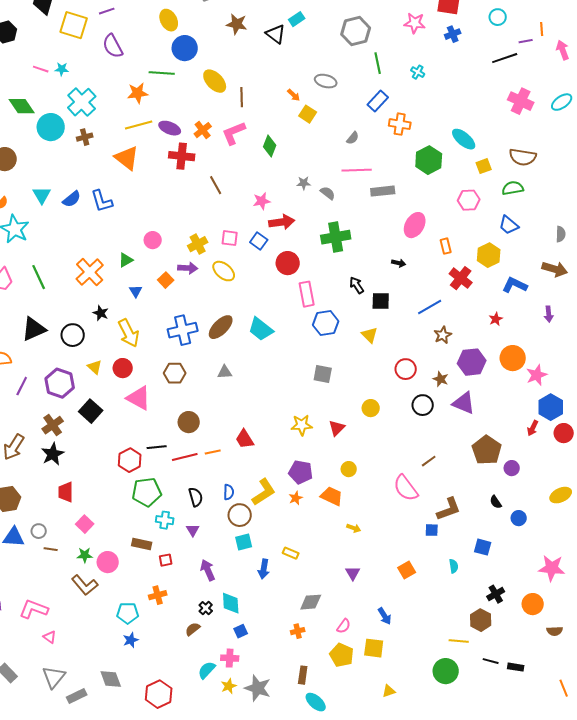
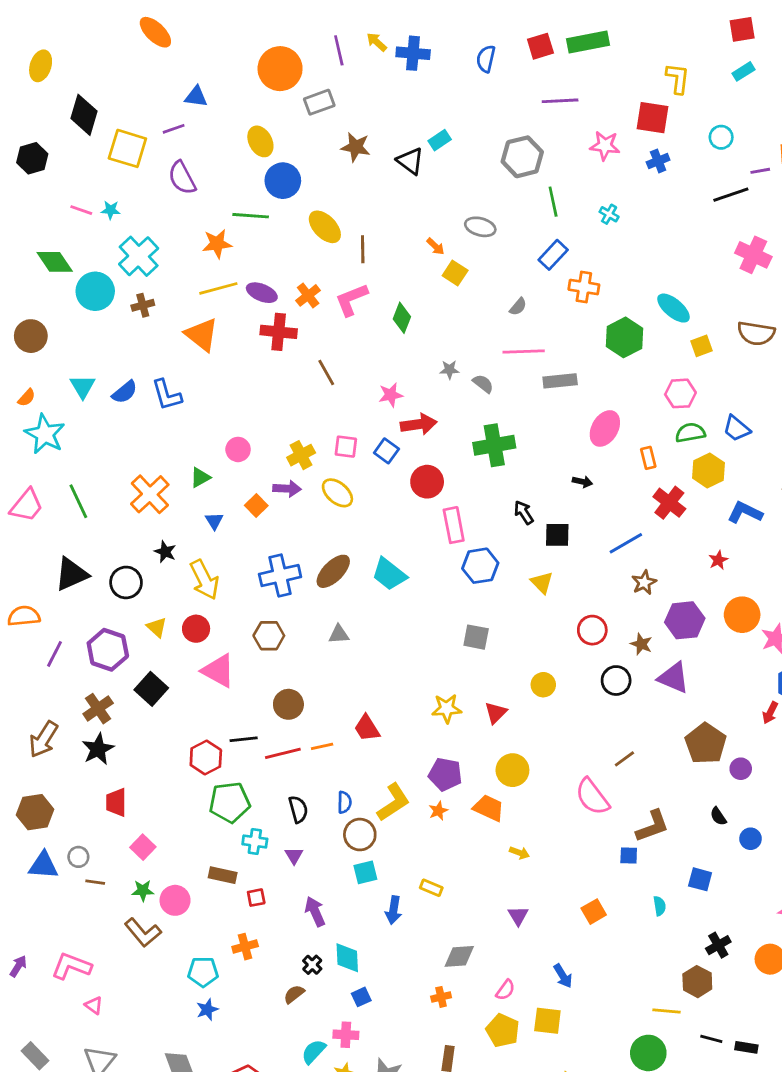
green semicircle: (513, 188) -> (690, 433), moved
yellow circle: (349, 469) -> (512, 770), size x1.5

